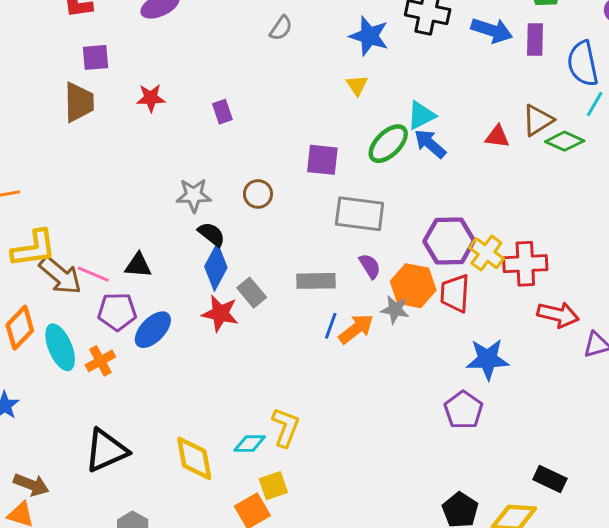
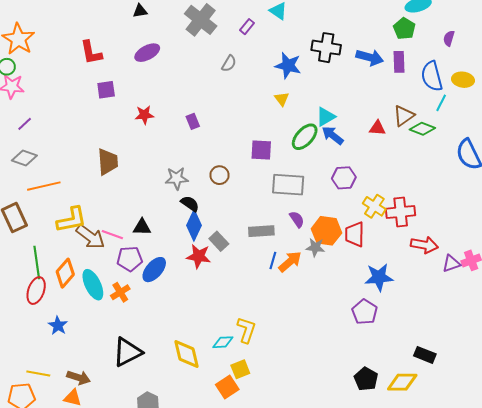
brown trapezoid: (79, 102) -> (108, 162), moved
purple hexagon: (449, 241) -> (344, 178), moved, size x0.7

